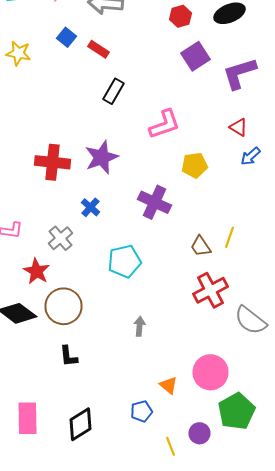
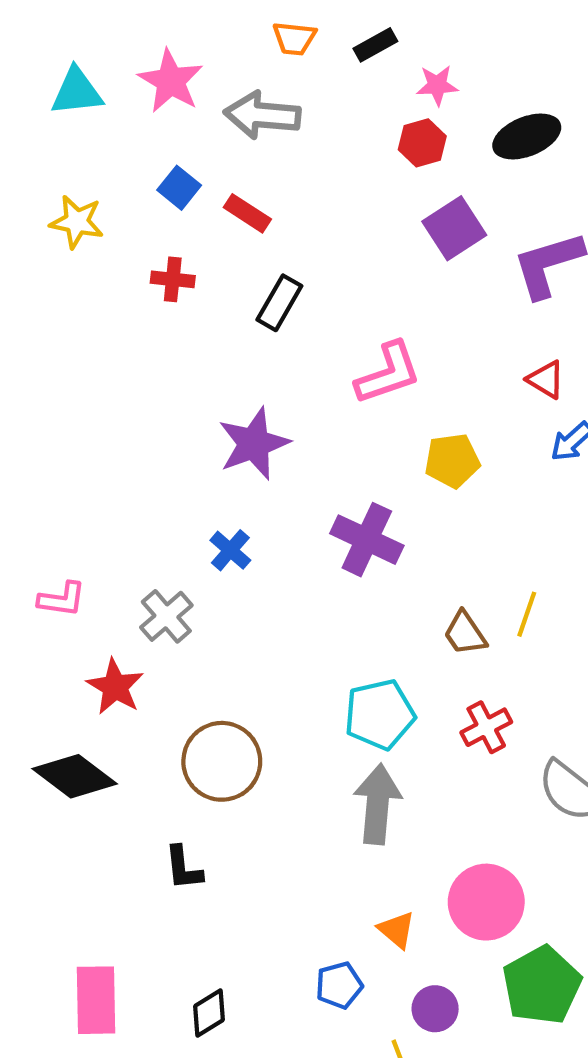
red cross: (52, 162) -> (173, 279), moved, size x0.6
cyan pentagon: (124, 261) -> (380, 714), moved
red cross: (210, 290) -> (486, 727), size x0.7
brown circle: (64, 306) -> (222, 761), moved
gray arrow: (140, 326) -> (377, 804), moved, size x1.8
black diamond: (80, 424) -> (209, 1013), size x0.7
purple circle: (200, 433) -> (435, 1009), moved

